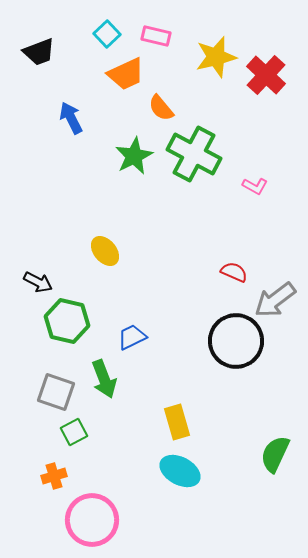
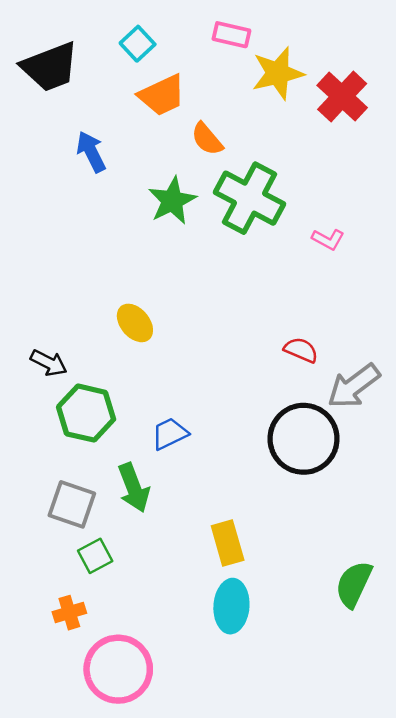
pink rectangle: (156, 36) -> (231, 35), moved
black trapezoid: (39, 52) -> (50, 67), size x1.4
cyan ellipse: (180, 471) -> (231, 606), turned 66

